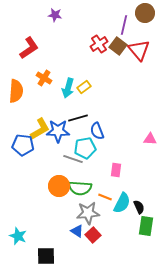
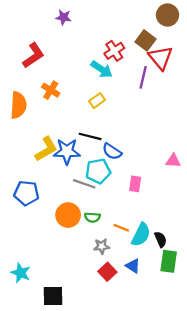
purple line: (124, 25) -> (143, 77), moved
brown square: (118, 46) -> (146, 40), moved
cyan arrow: (68, 88) -> (102, 69), moved, turned -72
black line: (78, 118) -> (90, 136), turned 30
blue semicircle: (97, 131) -> (112, 151), turned -36
blue pentagon: (23, 145) -> (26, 193), moved
pink rectangle: (116, 170) -> (135, 184), moved
green semicircle: (80, 188) -> (92, 217), size x0.6
gray star: (88, 213) -> (102, 246), size x0.6
blue triangle: (77, 231) -> (133, 266), moved

